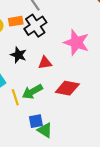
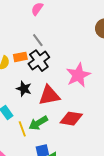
pink star: (76, 42) -> (78, 75), turned 30
red triangle: (45, 63) -> (49, 95), size x1.6

